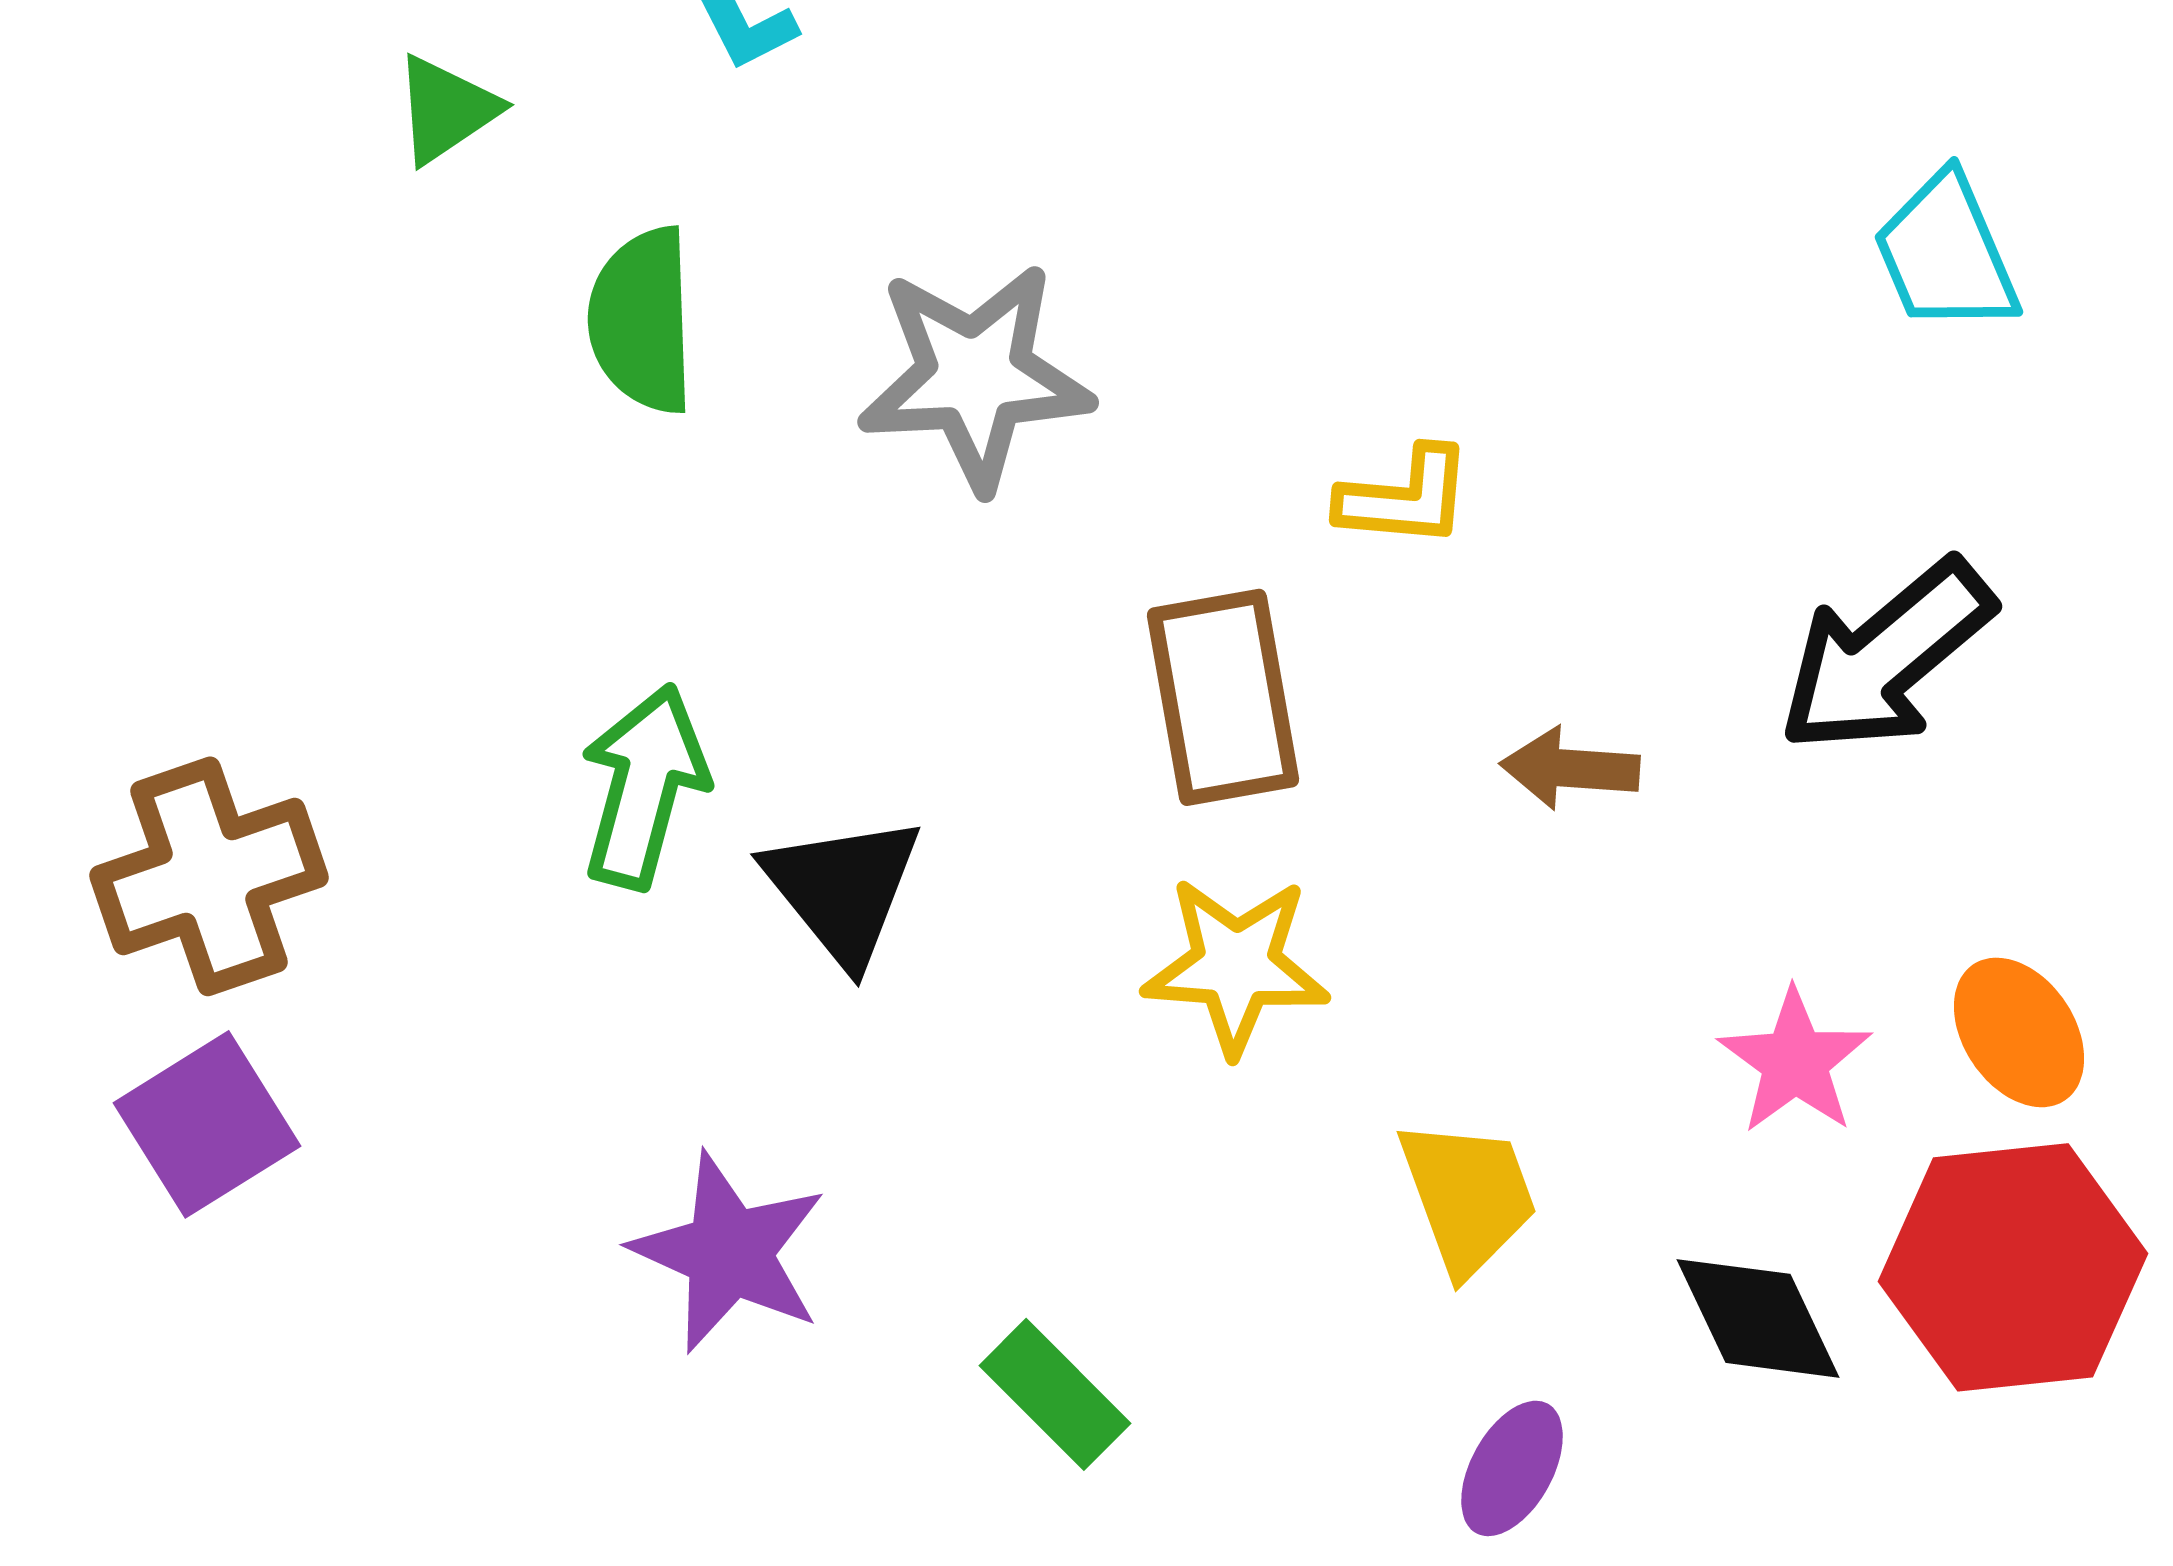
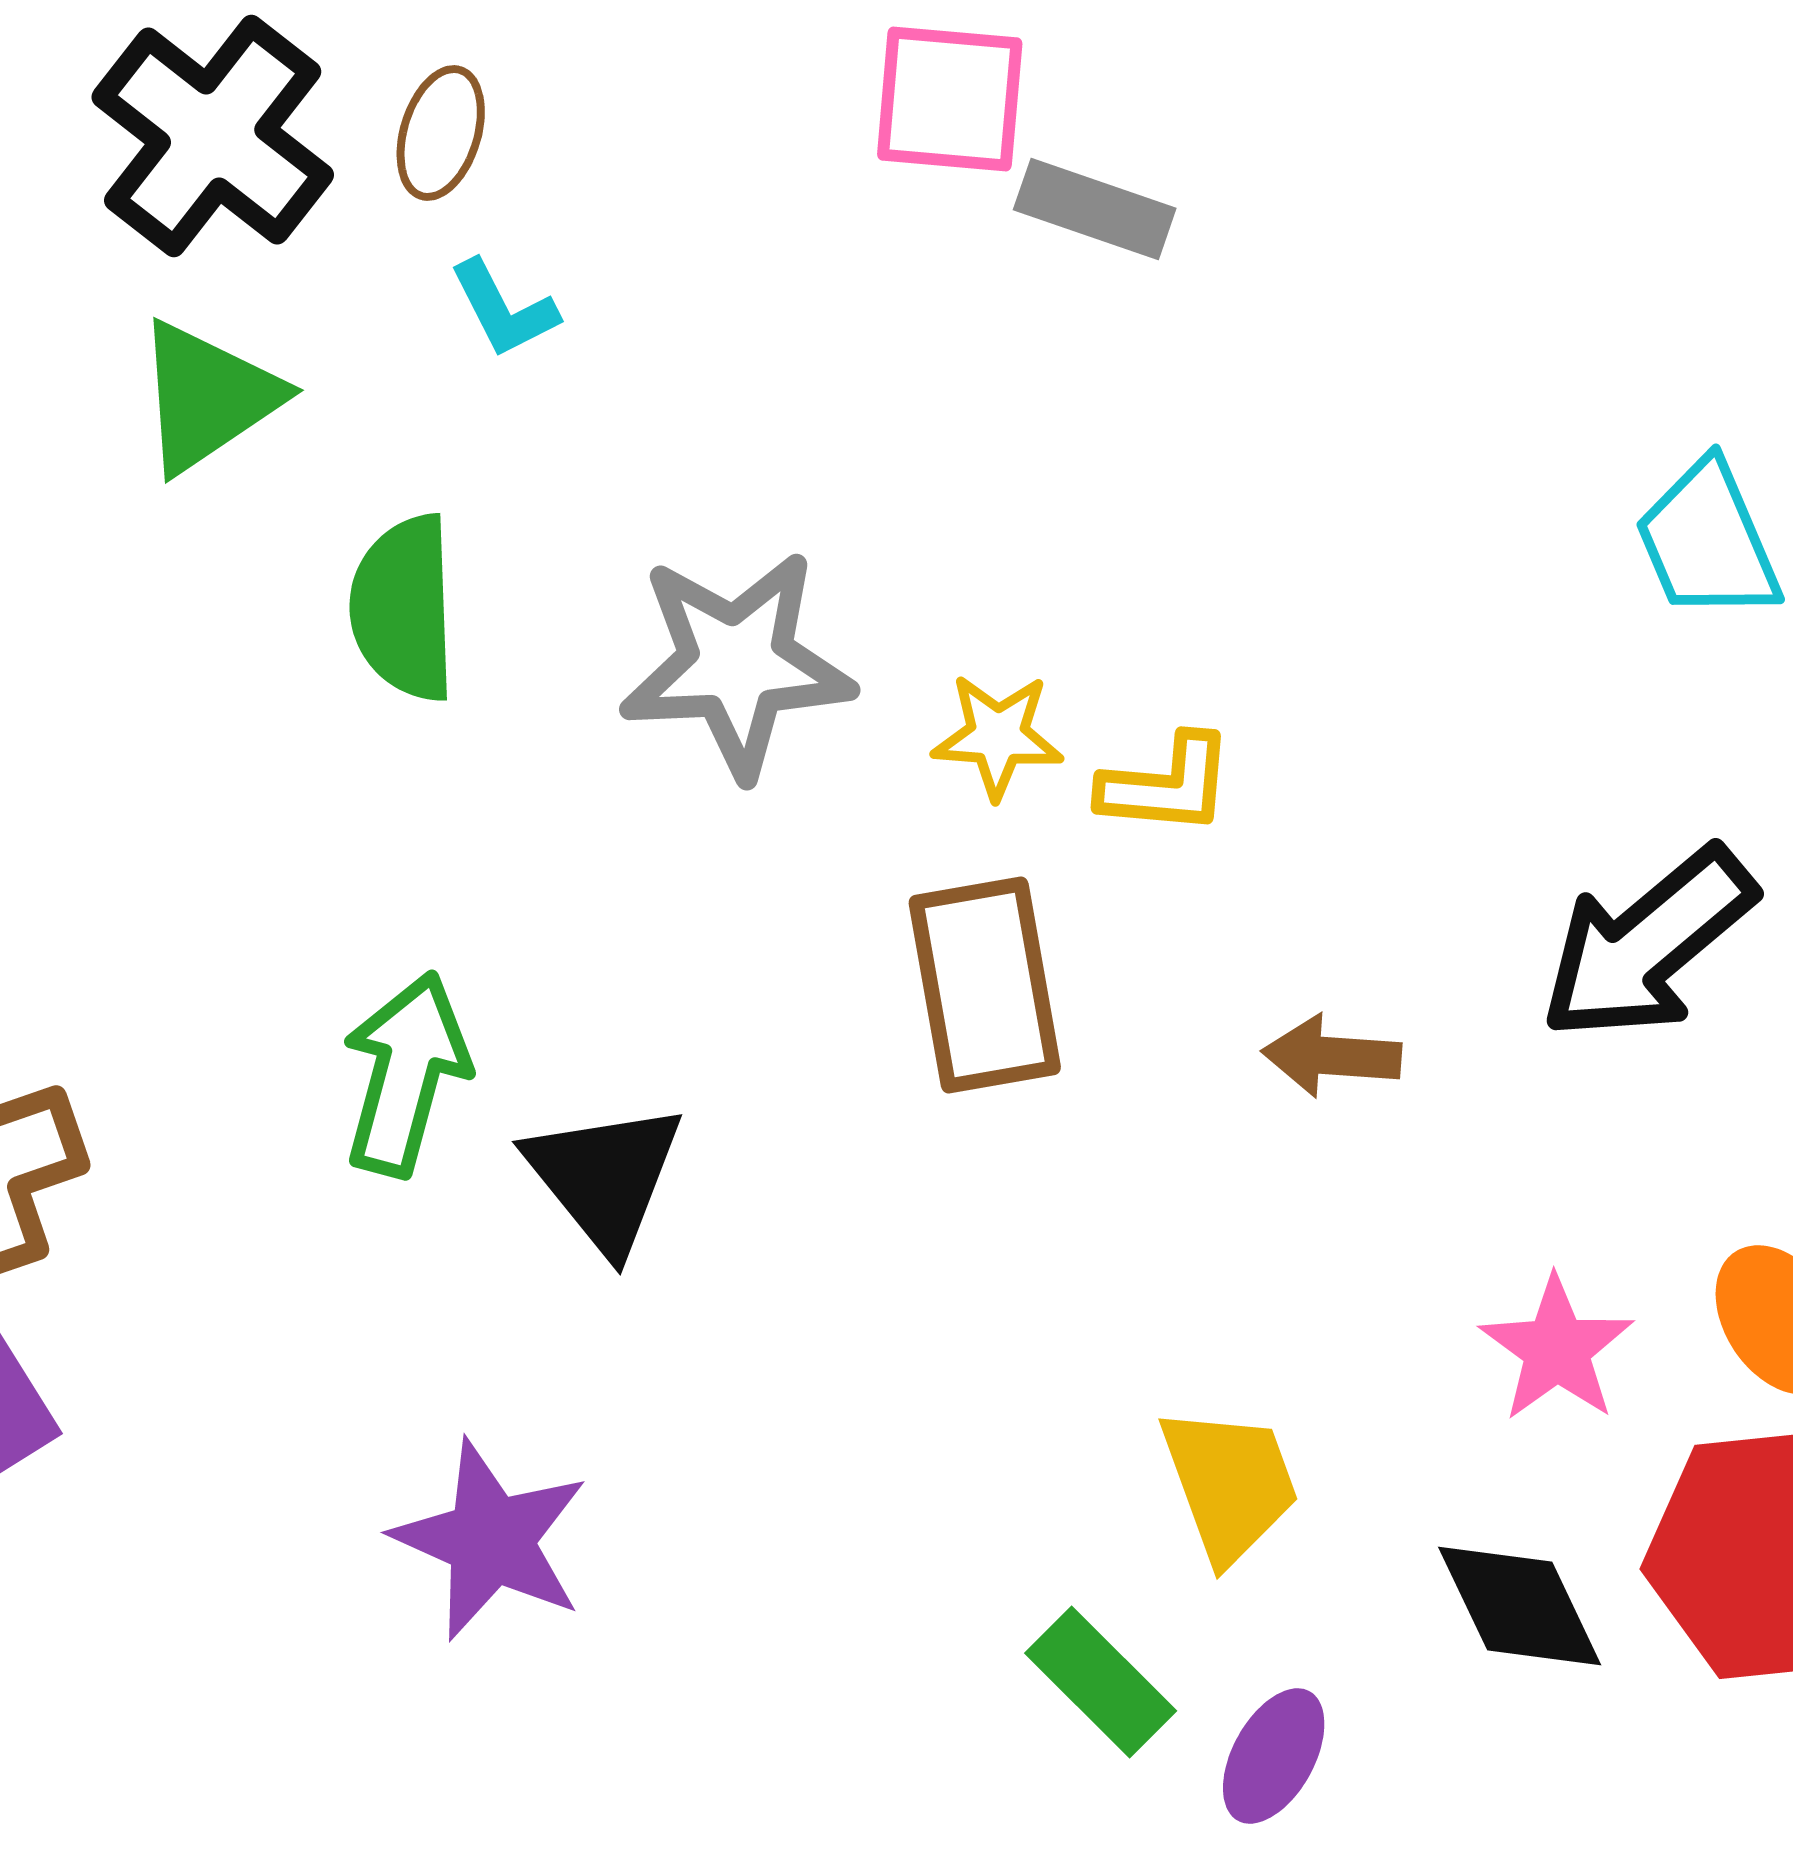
green triangle: (446, 109) -> (208, 397), size x1.4
yellow star: (1236, 965) -> (998, 736), moved, size x0.7
green rectangle: (1055, 1394) -> (1101, 1682), moved

